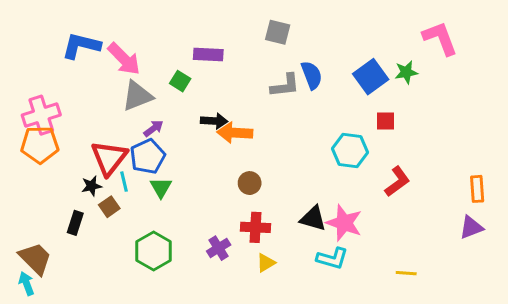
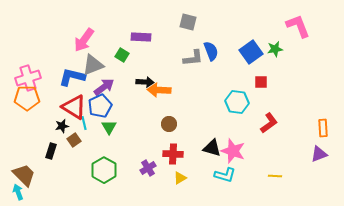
blue L-shape: (81, 46) -> (72, 77), moved
pink arrow: (124, 59) -> (84, 40), turned 80
purple arrow: (154, 128) -> (104, 87), size x1.5
red triangle: (109, 158) -> (74, 107), turned -36
yellow line: (406, 273) -> (275, 176), moved

